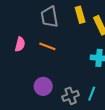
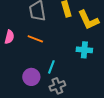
cyan line: (92, 94) -> (51, 67), moved

